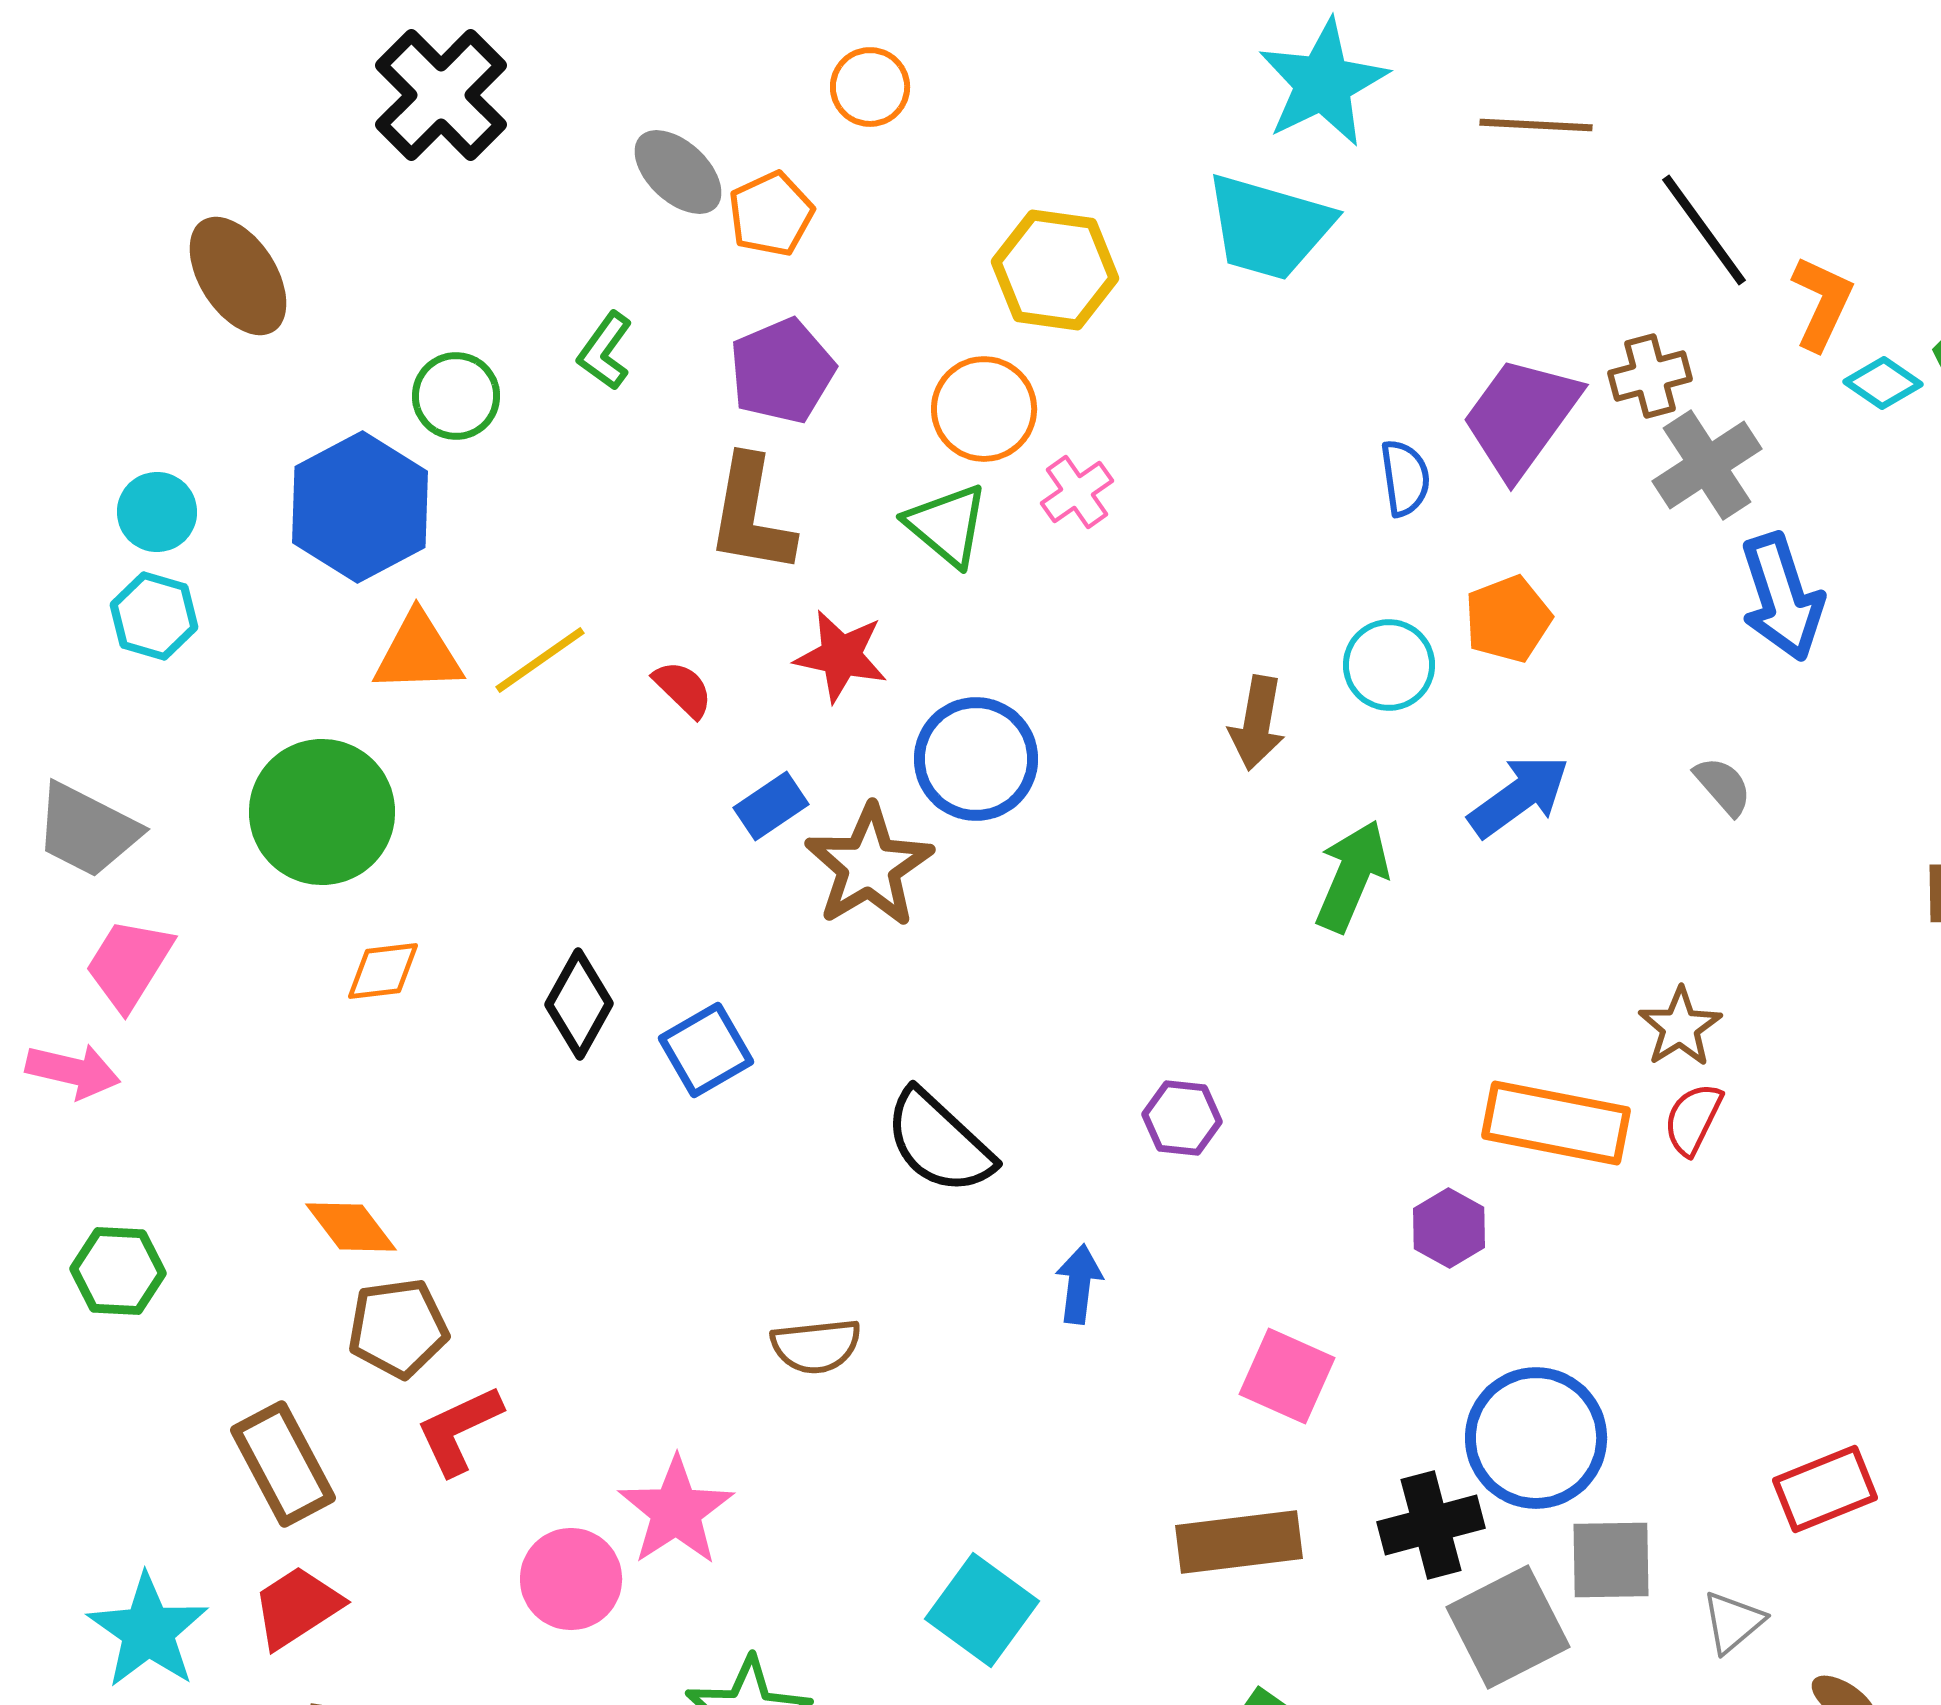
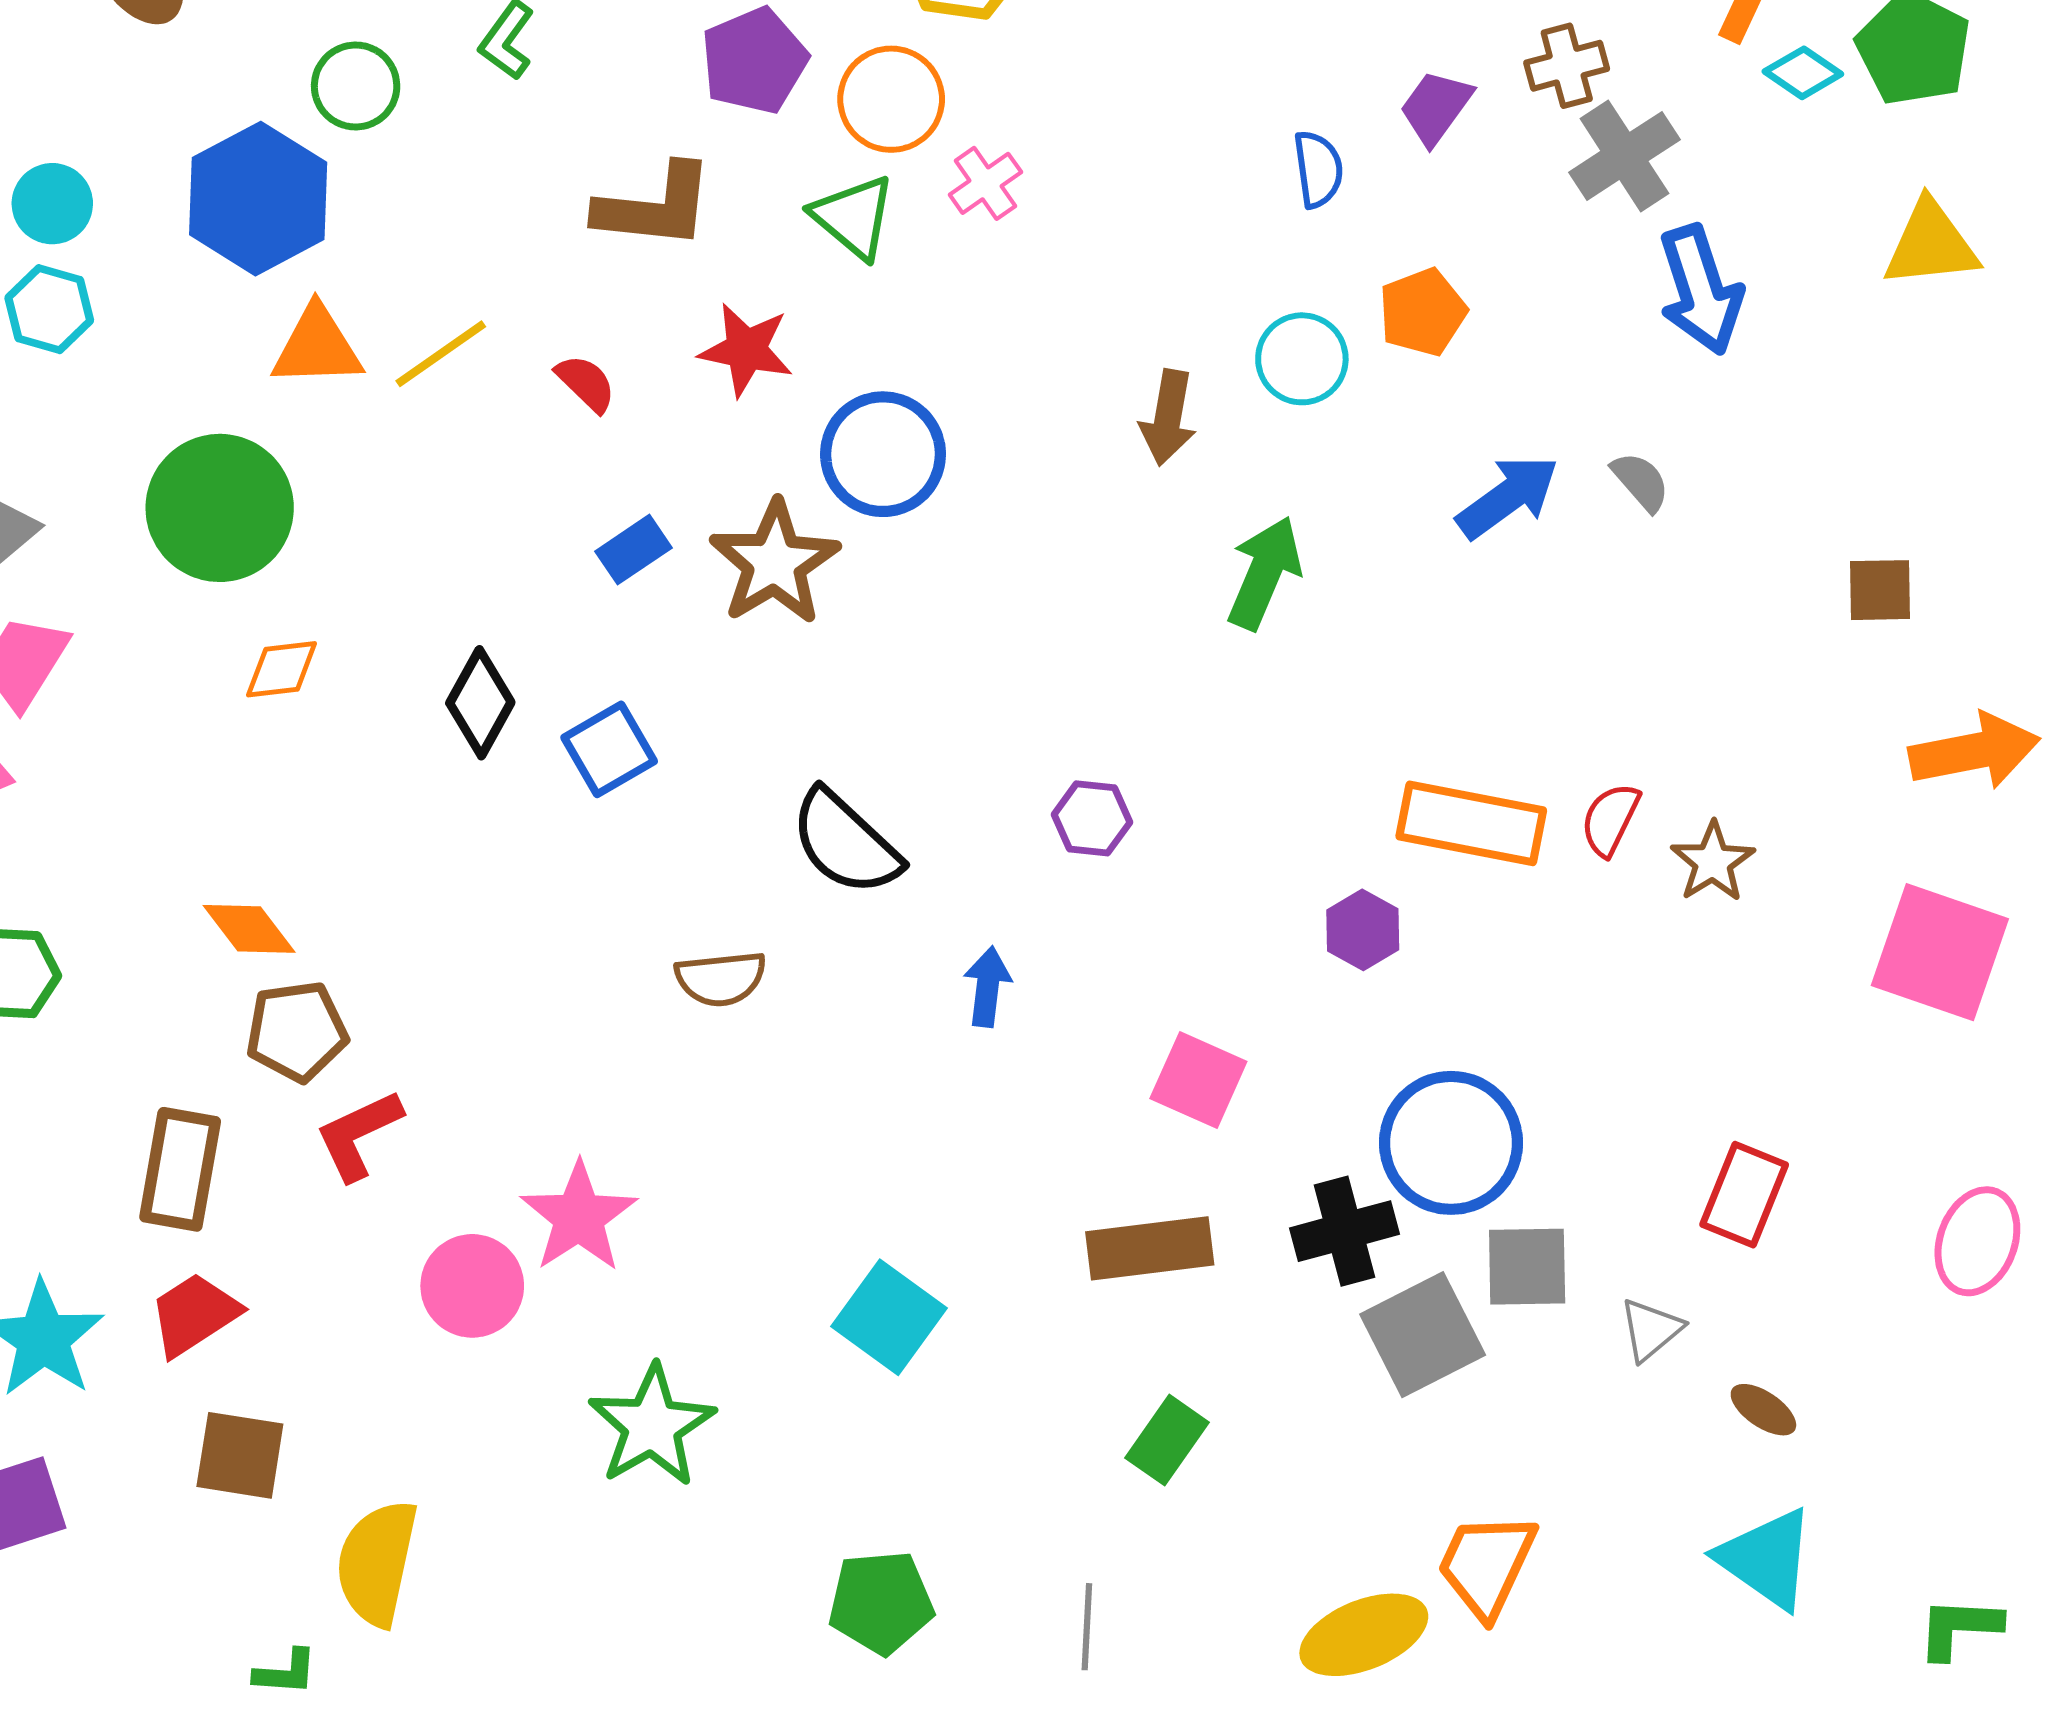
purple pentagon: (782, 371) -> (754, 61), moved
purple trapezoid: (1521, 417) -> (1436, 107), size x0.6
brown L-shape: (751, 515) -> (655, 207), turned -94
blue arrow: (1519, 796) -> (1508, 497), moved
blue rectangle: (771, 806) -> (633, 550), moved
brown star: (1680, 1027) -> (1713, 862), moved
brown semicircle: (816, 1346) -> (721, 979), moved
brown rectangle: (283, 1464) -> (180, 1169), turned 38
red rectangle: (1825, 1489) -> (1744, 1195), turned -46

